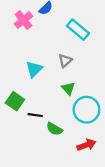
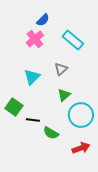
pink cross: (23, 20) -> (35, 39), moved
green triangle: (68, 88) -> (64, 95), turned 32

